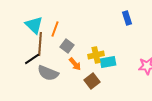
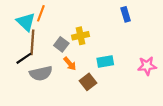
orange line: (55, 29) -> (41, 13), moved
yellow cross: (96, 55) -> (81, 36), moved
gray semicircle: (48, 73) -> (41, 73), turned -35

